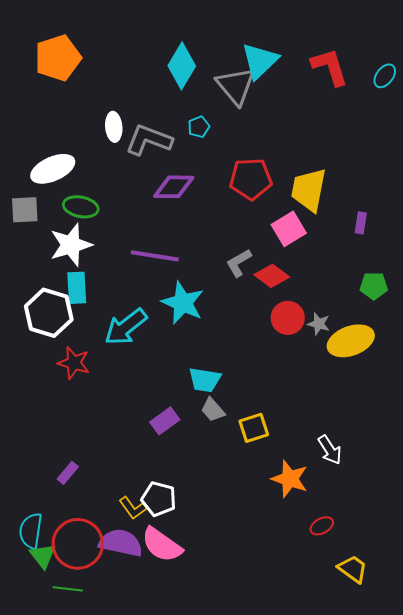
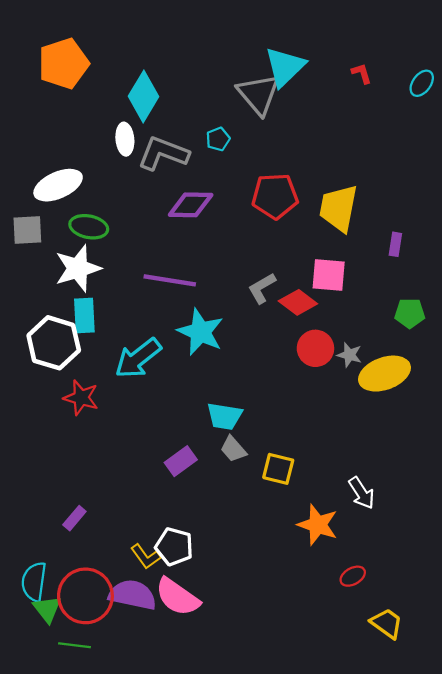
cyan diamond: (182, 66) -> (144, 96), moved
red L-shape: (330, 67) -> (361, 73), size x0.5
pink square: (289, 229) -> (329, 275), moved, turned 36
yellow square: (254, 428) -> (278, 469), turned 32

